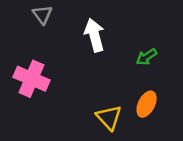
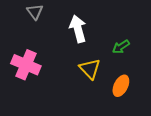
yellow triangle: (109, 117) -> (90, 69), moved

